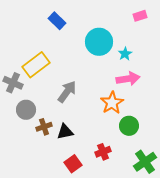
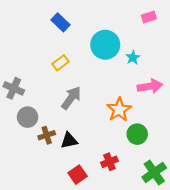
yellow rectangle: (36, 65) -> (61, 63), moved, size x0.6
pink arrow: (128, 79) -> (150, 86), moved

